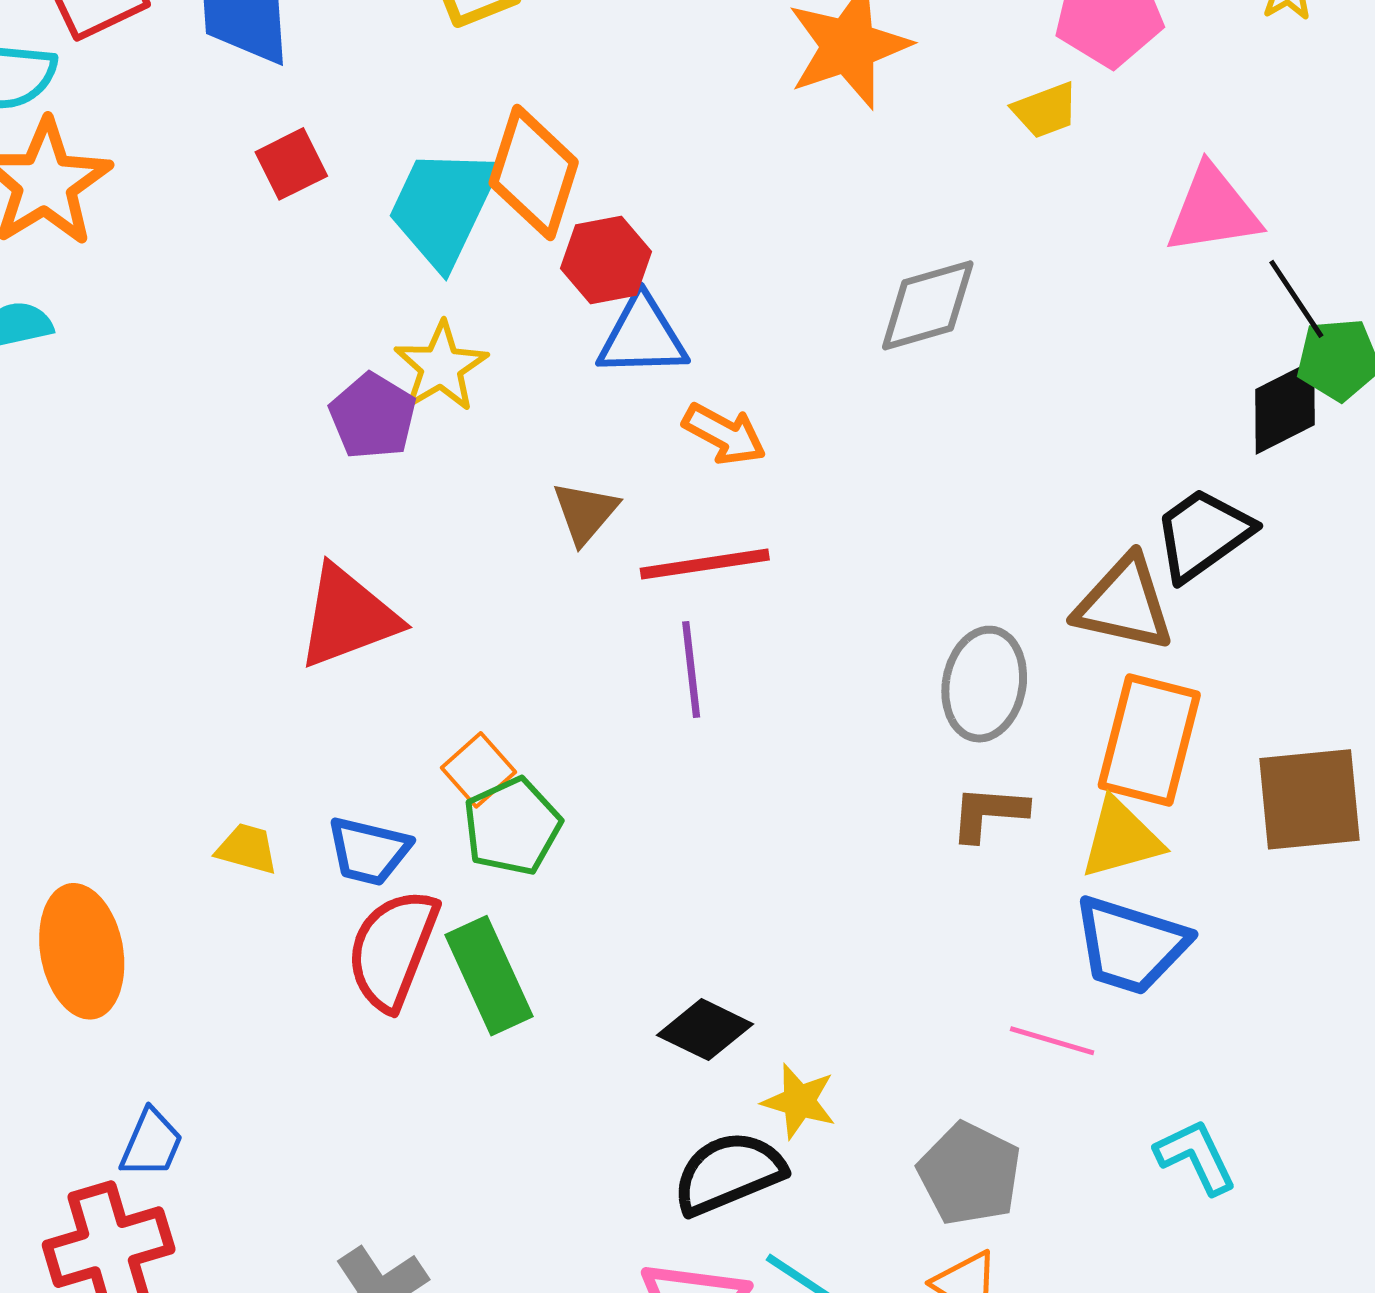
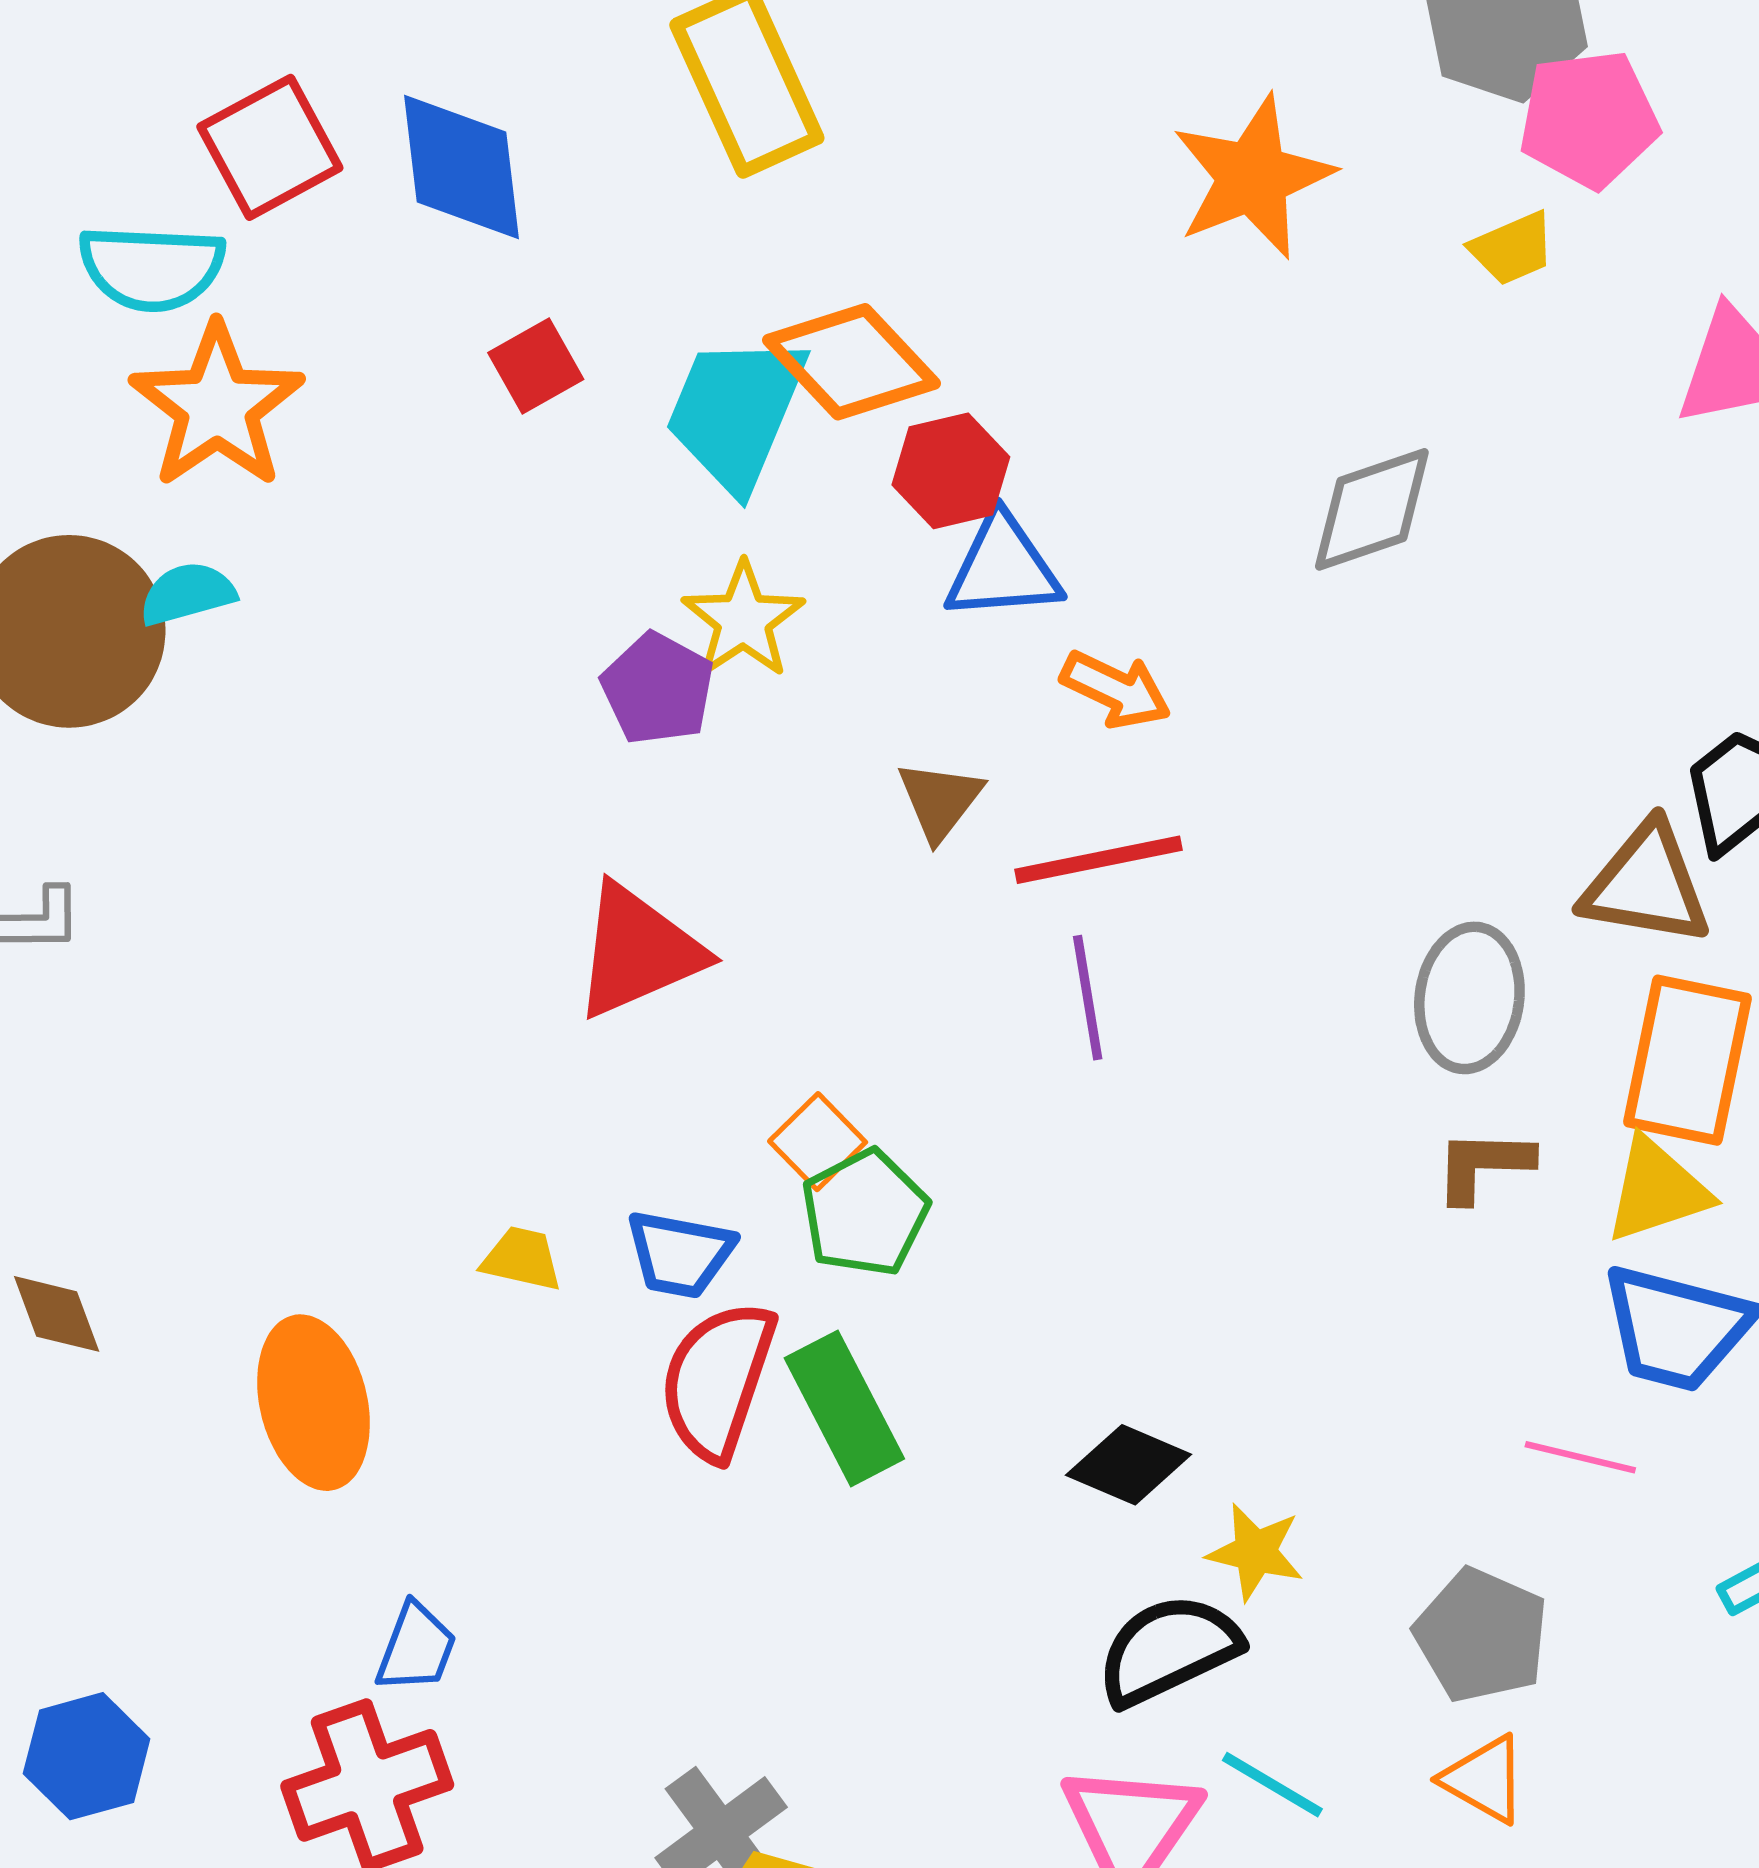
orange diamond: (534, 173) -> (851, 362), turned -58

